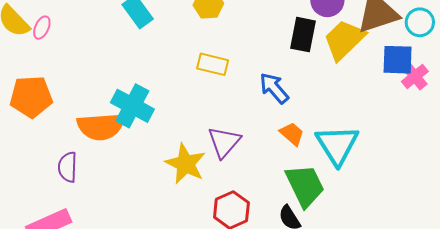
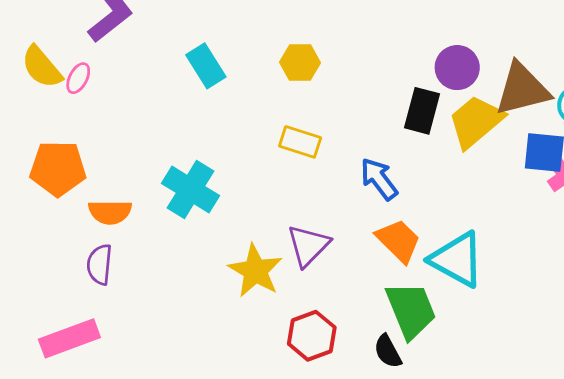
orange semicircle: (101, 126) -> (110, 212), moved, size x0.7
orange trapezoid: (292, 134) -> (398, 241), size x1.4
cyan triangle: (337, 145) -> (457, 259), turned -33

